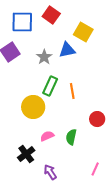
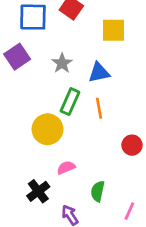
yellow square: (83, 32) -> (114, 30), turned -30
blue triangle: (67, 50) -> (99, 72), moved
green semicircle: (71, 137) -> (98, 191), moved

